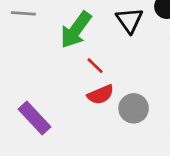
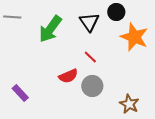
red line: (95, 66) -> (90, 57), moved
purple rectangle: (34, 118) -> (20, 93), size x0.7

